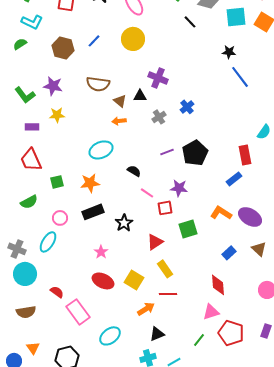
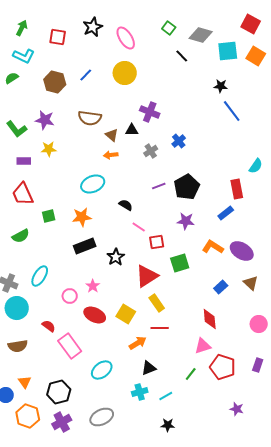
purple star: (179, 188) -> (186, 221), moved
pink circle: (60, 218) -> (70, 296), moved
red triangle: (155, 242) -> (147, 276), size x1.4

